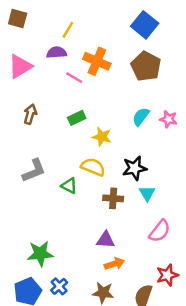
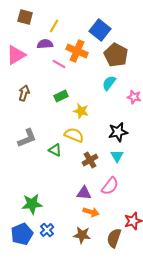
brown square: (18, 19) -> (25, 17), moved
blue square: (145, 25) -> (100, 30), moved
cyan semicircle: (141, 117) -> (109, 83), moved
black star: (135, 168) -> (118, 132), moved
brown cross: (113, 198) -> (90, 160), turned -35
pink semicircle: (160, 231) -> (110, 186), moved
orange arrow: (114, 264) -> (91, 212), turned 35

